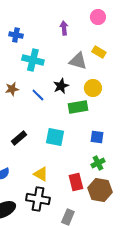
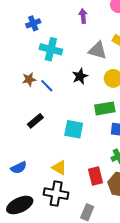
blue cross: (16, 35) -> (33, 23), turned -32
blue line: (38, 95) -> (47, 86), moved
green rectangle: (78, 107) -> (105, 108), moved
black rectangle: (19, 138) -> (35, 121), moved

